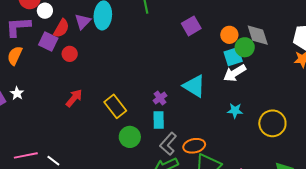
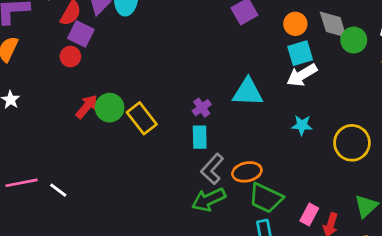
purple square: (48, 41) -> (81, 34), moved
green circle: (245, 47) -> (354, 40), moved
red circle: (70, 54) -> (70, 57), moved
cyan triangle: (194, 86) -> (248, 92), turned -30
green circle: (130, 137) -> (110, 108), moved

